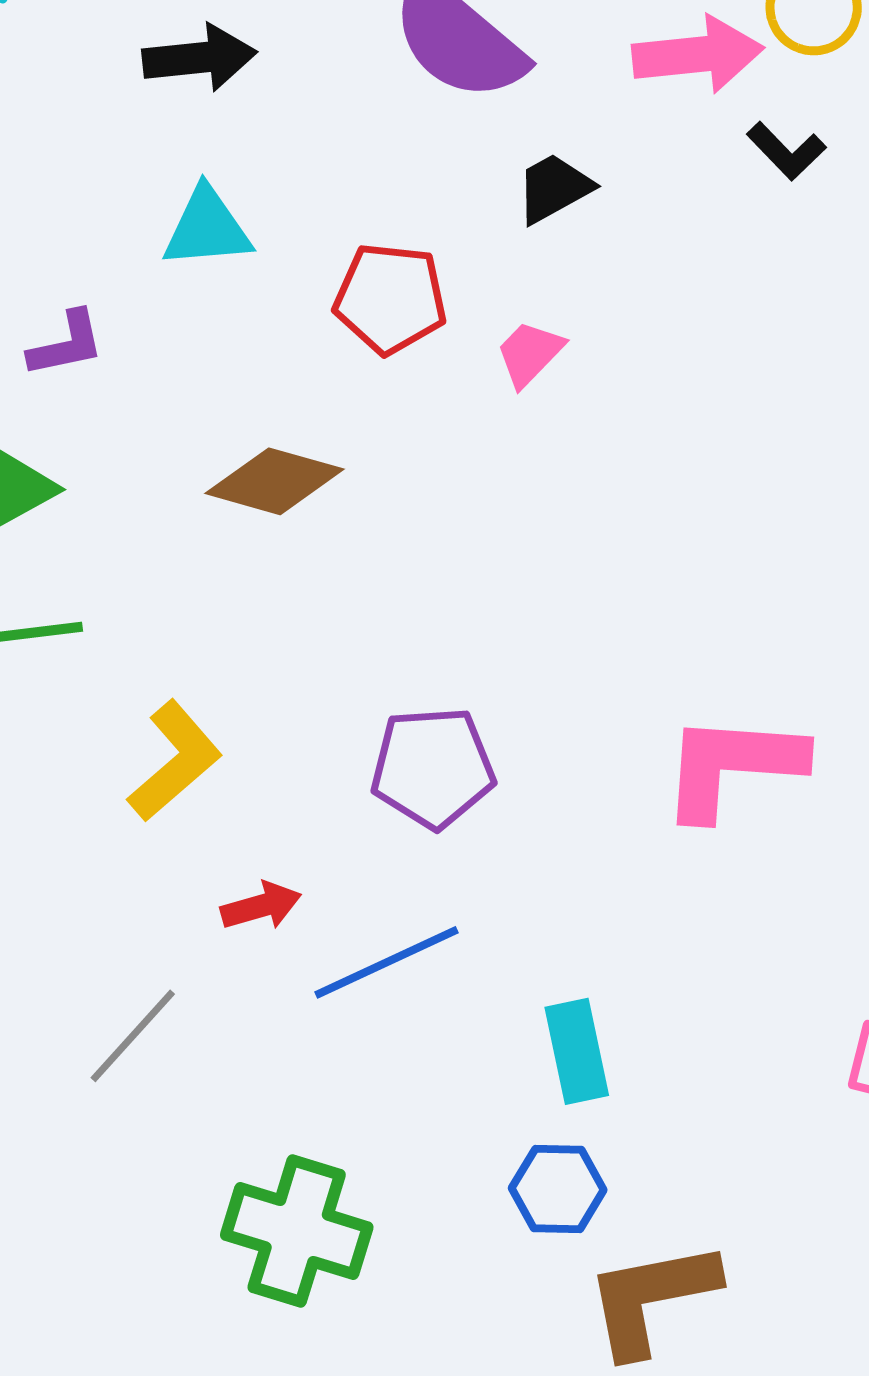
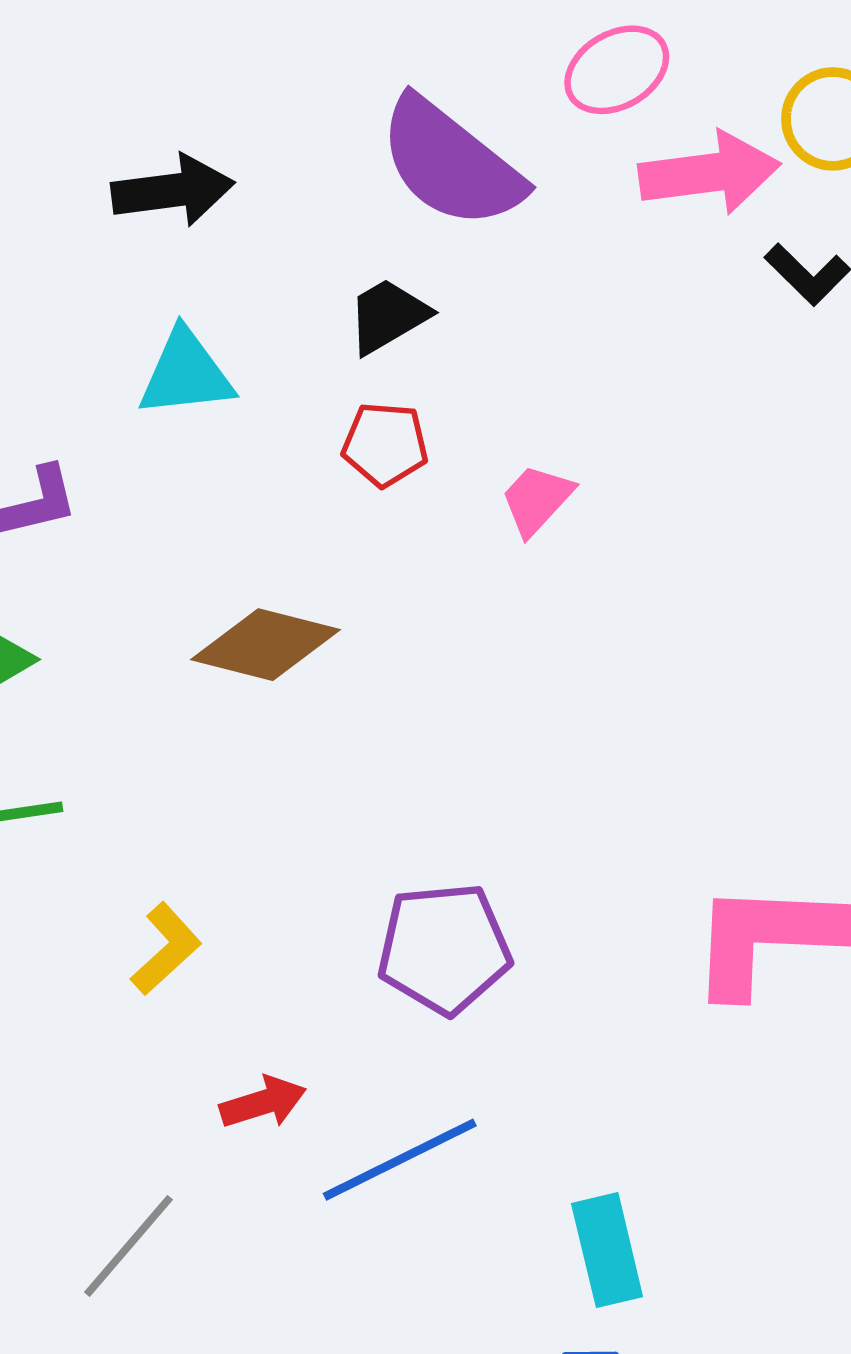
black trapezoid: (554, 188) -> (388, 316), moved
red pentagon: (390, 298) -> (385, 444), size x0.7
yellow L-shape: (175, 761) -> (166, 949), size x0.7

